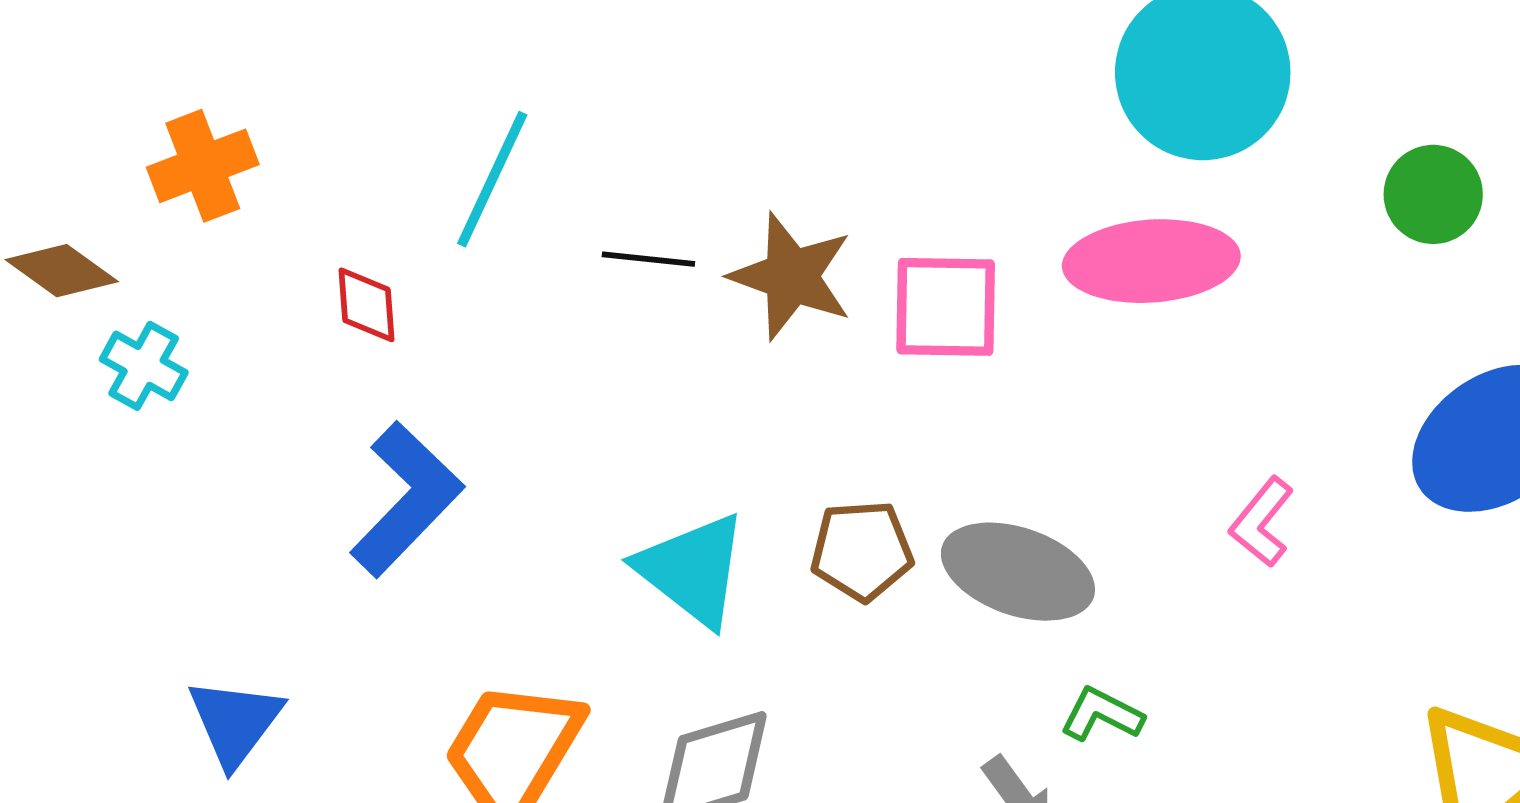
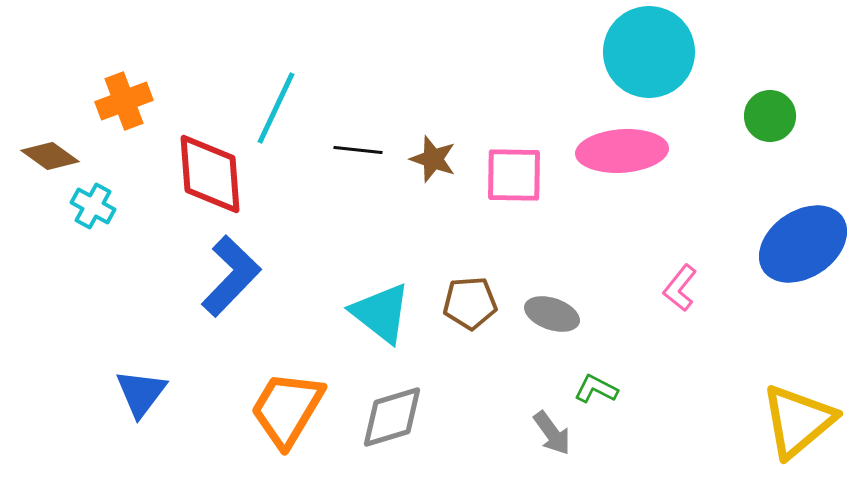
brown star: (791, 276) -> (433, 159), size x0.7
red diamond: (367, 305) -> (210, 174), size x2.0
gray ellipse: (1018, 572) -> (552, 314), size x0.7

